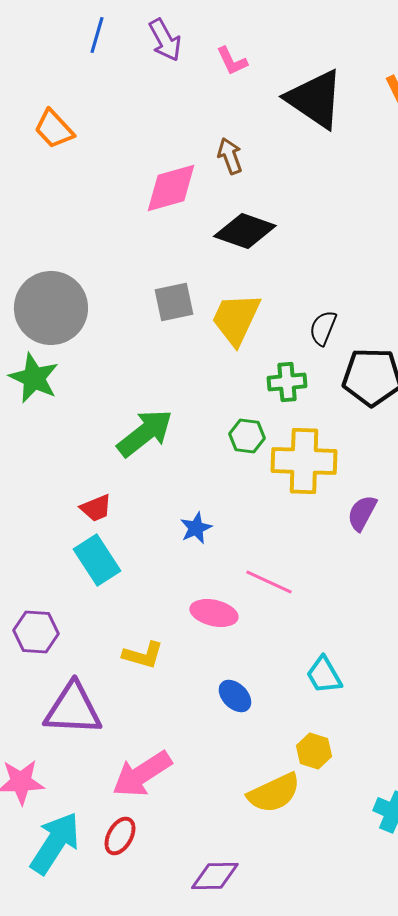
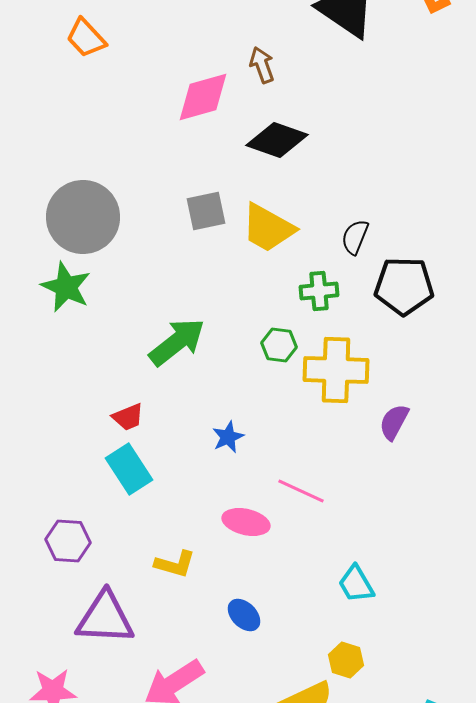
yellow trapezoid: (236, 319) -> (268, 228), turned -86
blue ellipse: (235, 696) -> (244, 615), moved

